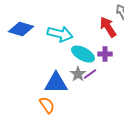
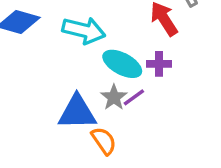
orange semicircle: (47, 105) -> (104, 141), moved

